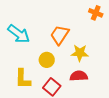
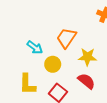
cyan arrow: (19, 34) -> (35, 47), moved, size x0.7
red semicircle: (79, 76) -> (86, 81), turned 42

